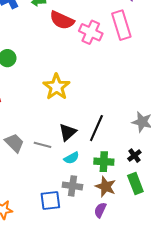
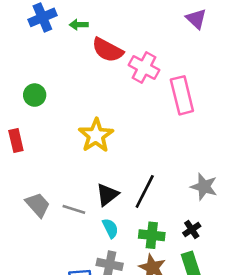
pink rectangle: (121, 25) -> (182, 95), moved
cyan semicircle: (71, 158) -> (110, 228), turned -91

